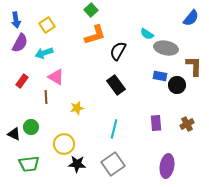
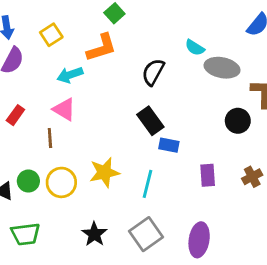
orange L-shape: (95, 35) -> (102, 48), moved
cyan arrow: (44, 53) -> (70, 75), moved
blue rectangle: (160, 76) -> (169, 145), moved
yellow star: (77, 108) -> (104, 172), moved, size x1.5
yellow circle: (64, 144) -> (61, 182), moved
black star: (77, 164) -> (94, 234), turned 30
purple ellipse: (167, 166) -> (199, 240), moved

